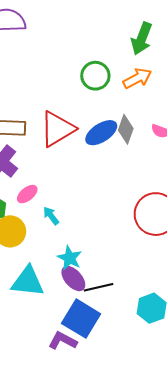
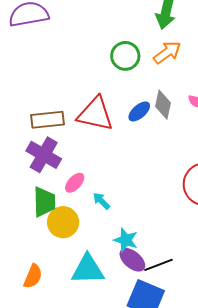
red triangle: (57, 129) -> (95, 114), turned 51
blue ellipse: (101, 133) -> (139, 111), size x0.7

